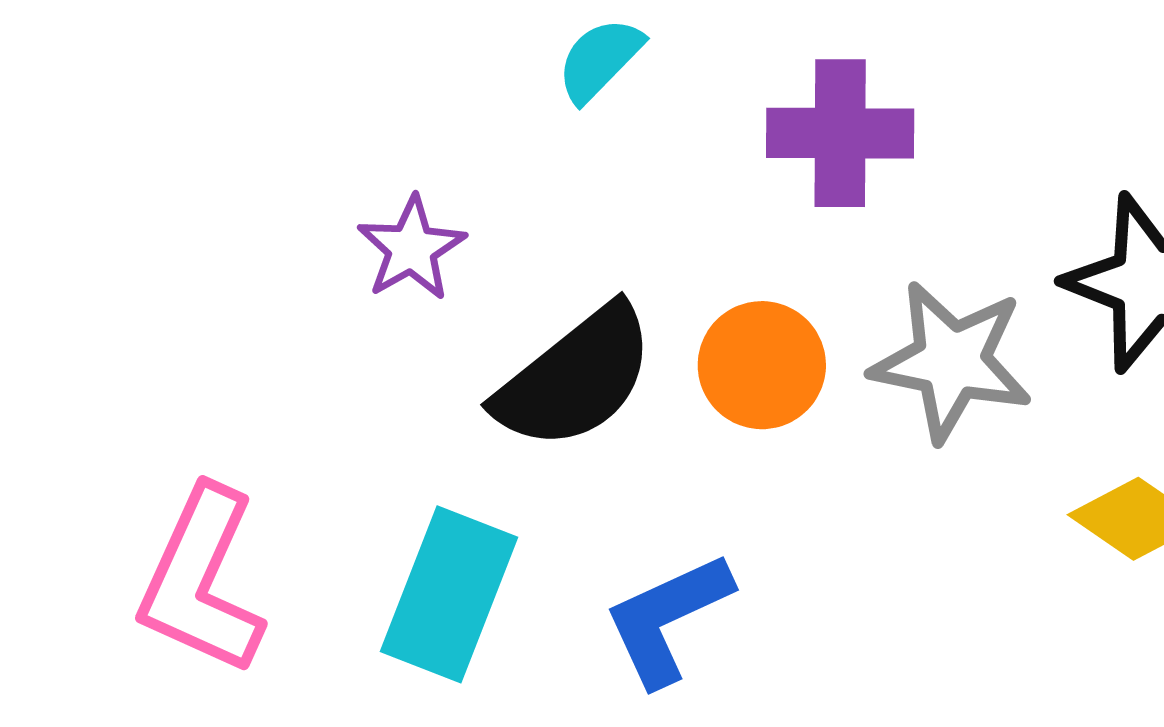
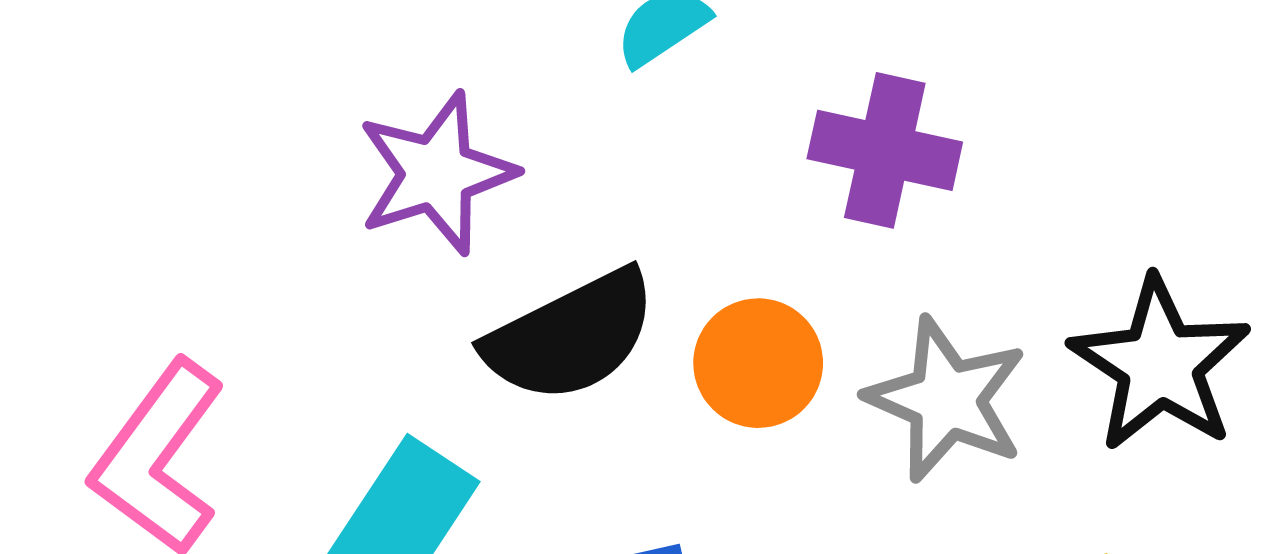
purple star: (411, 248) -> (436, 173), size x1.5

